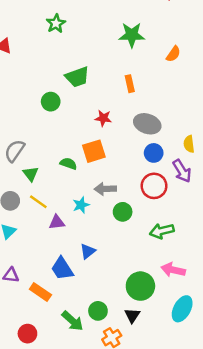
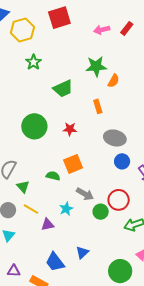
orange semicircle: (173, 54) -> (114, 81), moved
green trapezoid: (77, 77) -> (63, 89), moved
green circle: (51, 102) -> (34, 126), size x1.6
red star: (103, 118) -> (70, 129), moved
red circle: (154, 186) -> (119, 200), moved
gray arrow: (105, 189) -> (85, 194), turned -144
blue triangle: (88, 251) -> (82, 252), moved

